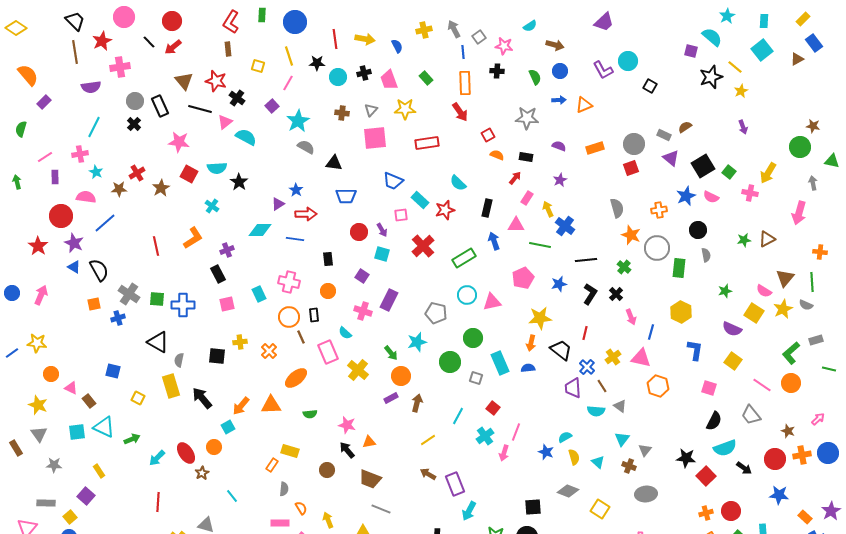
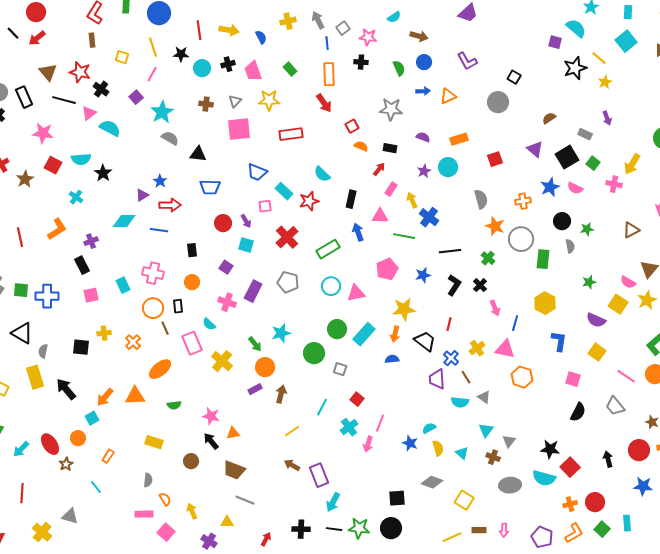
cyan circle: (628, 61) -> (448, 167), moved
gray rectangle: (664, 135) -> (585, 134), moved
gray circle: (634, 144) -> (498, 102), moved
green star: (744, 240) -> (587, 229), moved
gray pentagon: (436, 313) -> (288, 282), moved
cyan rectangle: (500, 363) -> (364, 334), moved, turned 65
cyan semicircle: (725, 448) -> (544, 478), moved, turned 35
orange rectangle: (272, 465) -> (108, 456), moved
black arrow: (744, 468) -> (608, 459), turned -140

